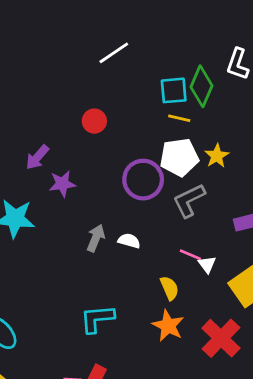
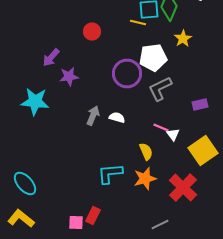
yellow line: (179, 118) -> (138, 22), moved
yellow star: (217, 156) -> (183, 38), moved
cyan L-shape: (97, 319) -> (110, 174), moved
orange star: (168, 326) -> (145, 178), turned 30

